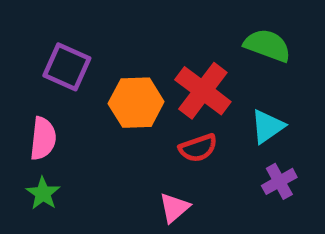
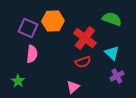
orange hexagon: (136, 103) -> (53, 21), moved
cyan triangle: (267, 127) -> (112, 53), turned -42
pink semicircle: (43, 138) -> (32, 54), moved

